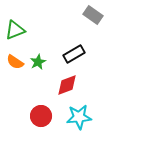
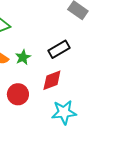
red circle: (41, 116) -> (18, 94), moved

